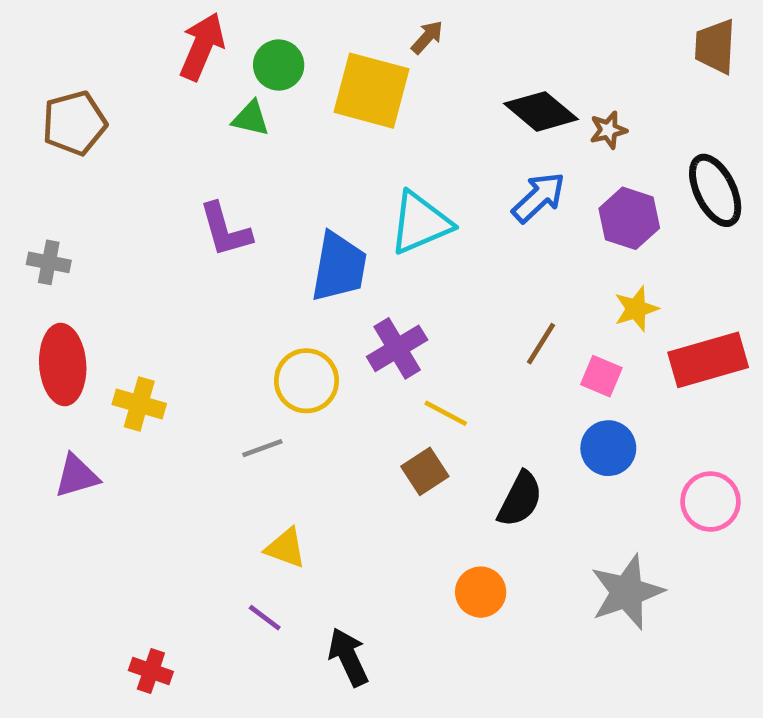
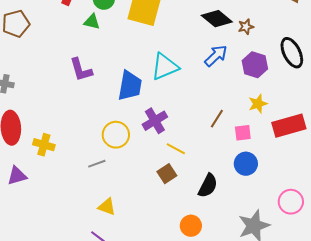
pink square: (601, 376) -> (243, 133), turned -30
pink circle: (710, 502) -> (291, 202), moved

